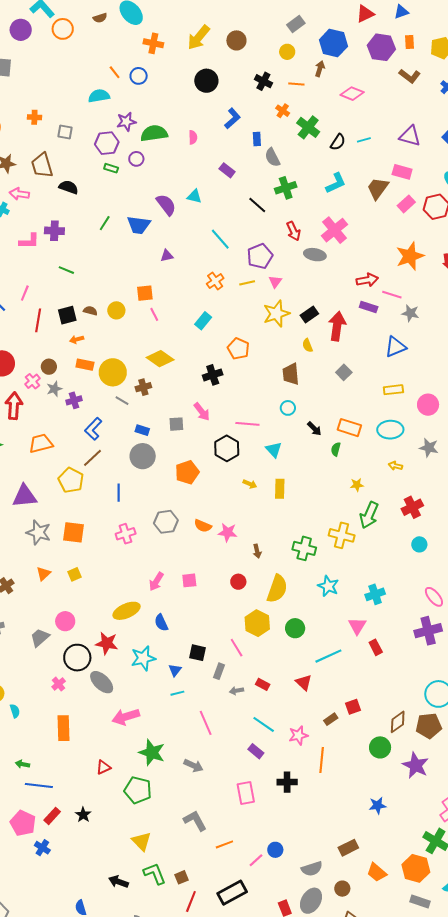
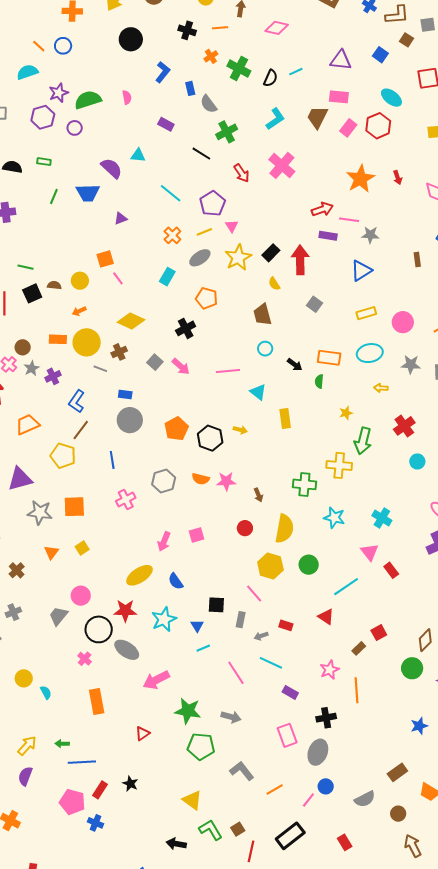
orange cross: (283, 111) -> (211, 56), turned 32
green rectangle: (111, 168) -> (44, 162), moved
gray ellipse: (315, 255) -> (200, 258), moved, turned -35
green line: (66, 270) -> (25, 267), moved
orange arrow: (77, 339) -> (79, 311), moved
gray square: (176, 424) -> (155, 362), moved, turned -35
black hexagon: (227, 448) -> (210, 438), moved
yellow rectangle: (280, 489) -> (285, 418), moved
cyan cross: (375, 594) -> (382, 518), turned -30
cyan line: (264, 724) -> (271, 663), moved
green pentagon: (138, 790) -> (201, 746), moved
gray ellipse: (311, 901) -> (318, 752), moved

